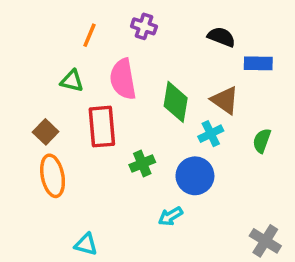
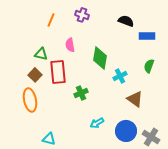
pink semicircle: (123, 79) -> (70, 45), size x0.6
green triangle: (72, 81) -> (41, 54), moved
brown triangle: (225, 100) -> (135, 99), moved
brown square: (46, 132) -> (35, 75), moved
green semicircle: (262, 141) -> (149, 66), moved
blue circle: (195, 176) -> (126, 131), moved

